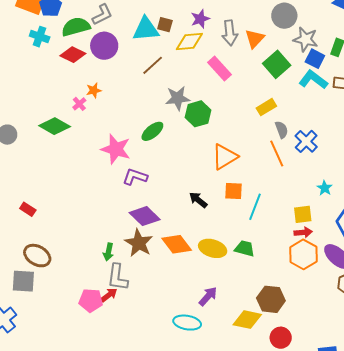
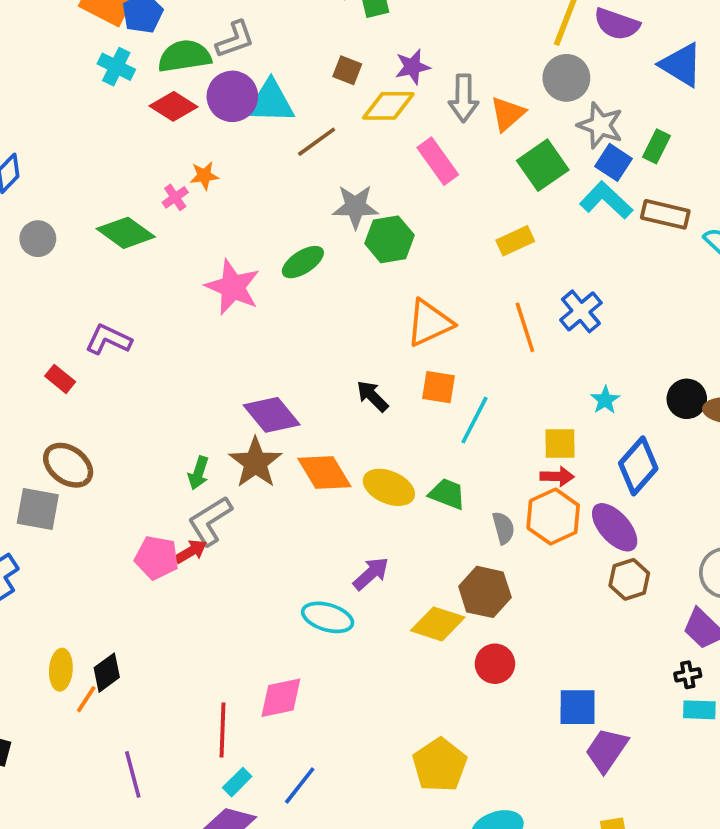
cyan triangle: (146, 29) -> (270, 102), moved
gray semicircle: (282, 130) -> (503, 528), moved
purple L-shape: (135, 177) -> (108, 340), moved
gray L-shape: (118, 277) -> (210, 521), turned 44

